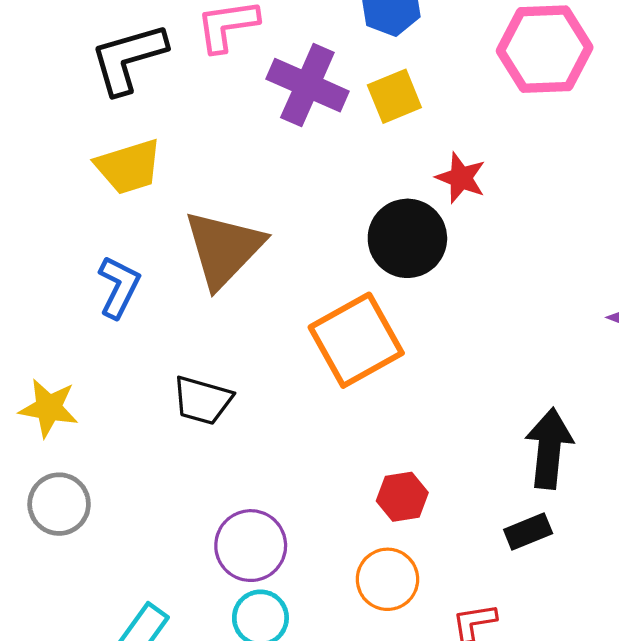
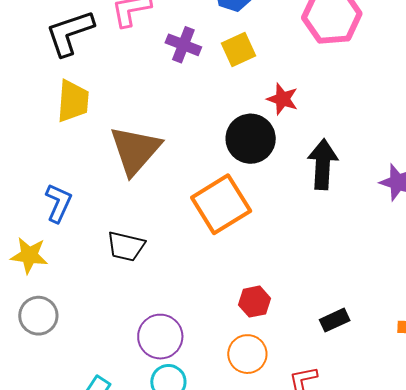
purple cross: (307, 85) -> (183, 45), size x0.7
yellow trapezoid: (129, 167) -> (73, 101), turned -66
blue L-shape: (119, 287) -> (58, 203), moved
black arrow: (549, 448) -> (323, 164), moved

